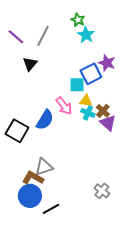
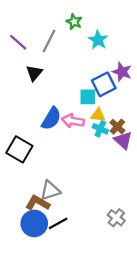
green star: (78, 20) -> (74, 22), moved
pink arrow: (64, 106) -> (73, 121), turned 138
blue semicircle: (45, 120) -> (51, 119), moved
black line: (51, 209) -> (58, 223), moved

